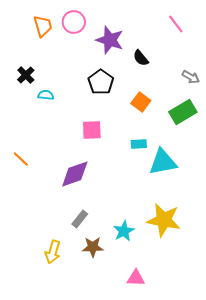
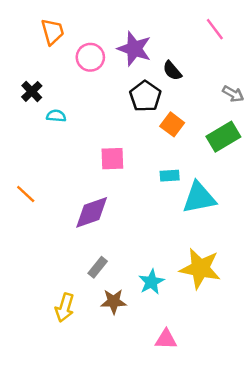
pink circle: (74, 22) -> (90, 57), moved
black pentagon: (101, 82) -> (145, 96), moved

